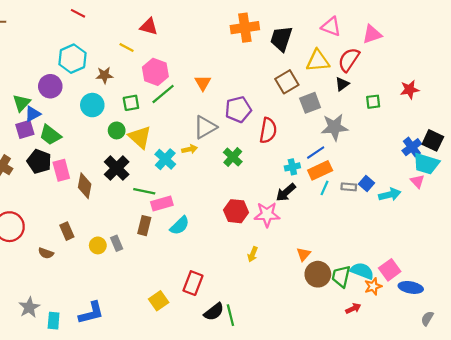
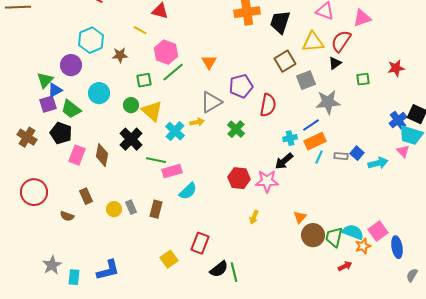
cyan circle: (92, 105) -> (99, 93), moved
pink rectangle: (61, 170) -> (77, 155), moved, turned 36
brown rectangle: (144, 226) -> (156, 209), moved
blue ellipse: (411, 287) -> (397, 247), turned 70

